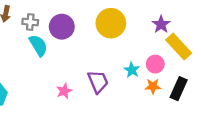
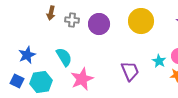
cyan semicircle: (38, 45) -> (64, 57), moved
pink star: (64, 91) -> (82, 79), moved, size x1.6

